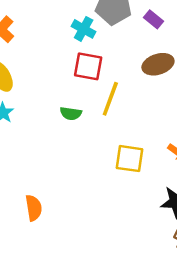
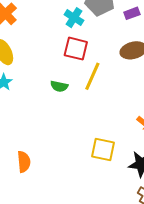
purple rectangle: (154, 19) -> (132, 13), turned -63
yellow square: (129, 159) -> (103, 149), moved

